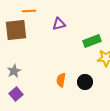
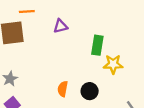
green rectangle: (92, 41) -> (97, 45), turned -60

